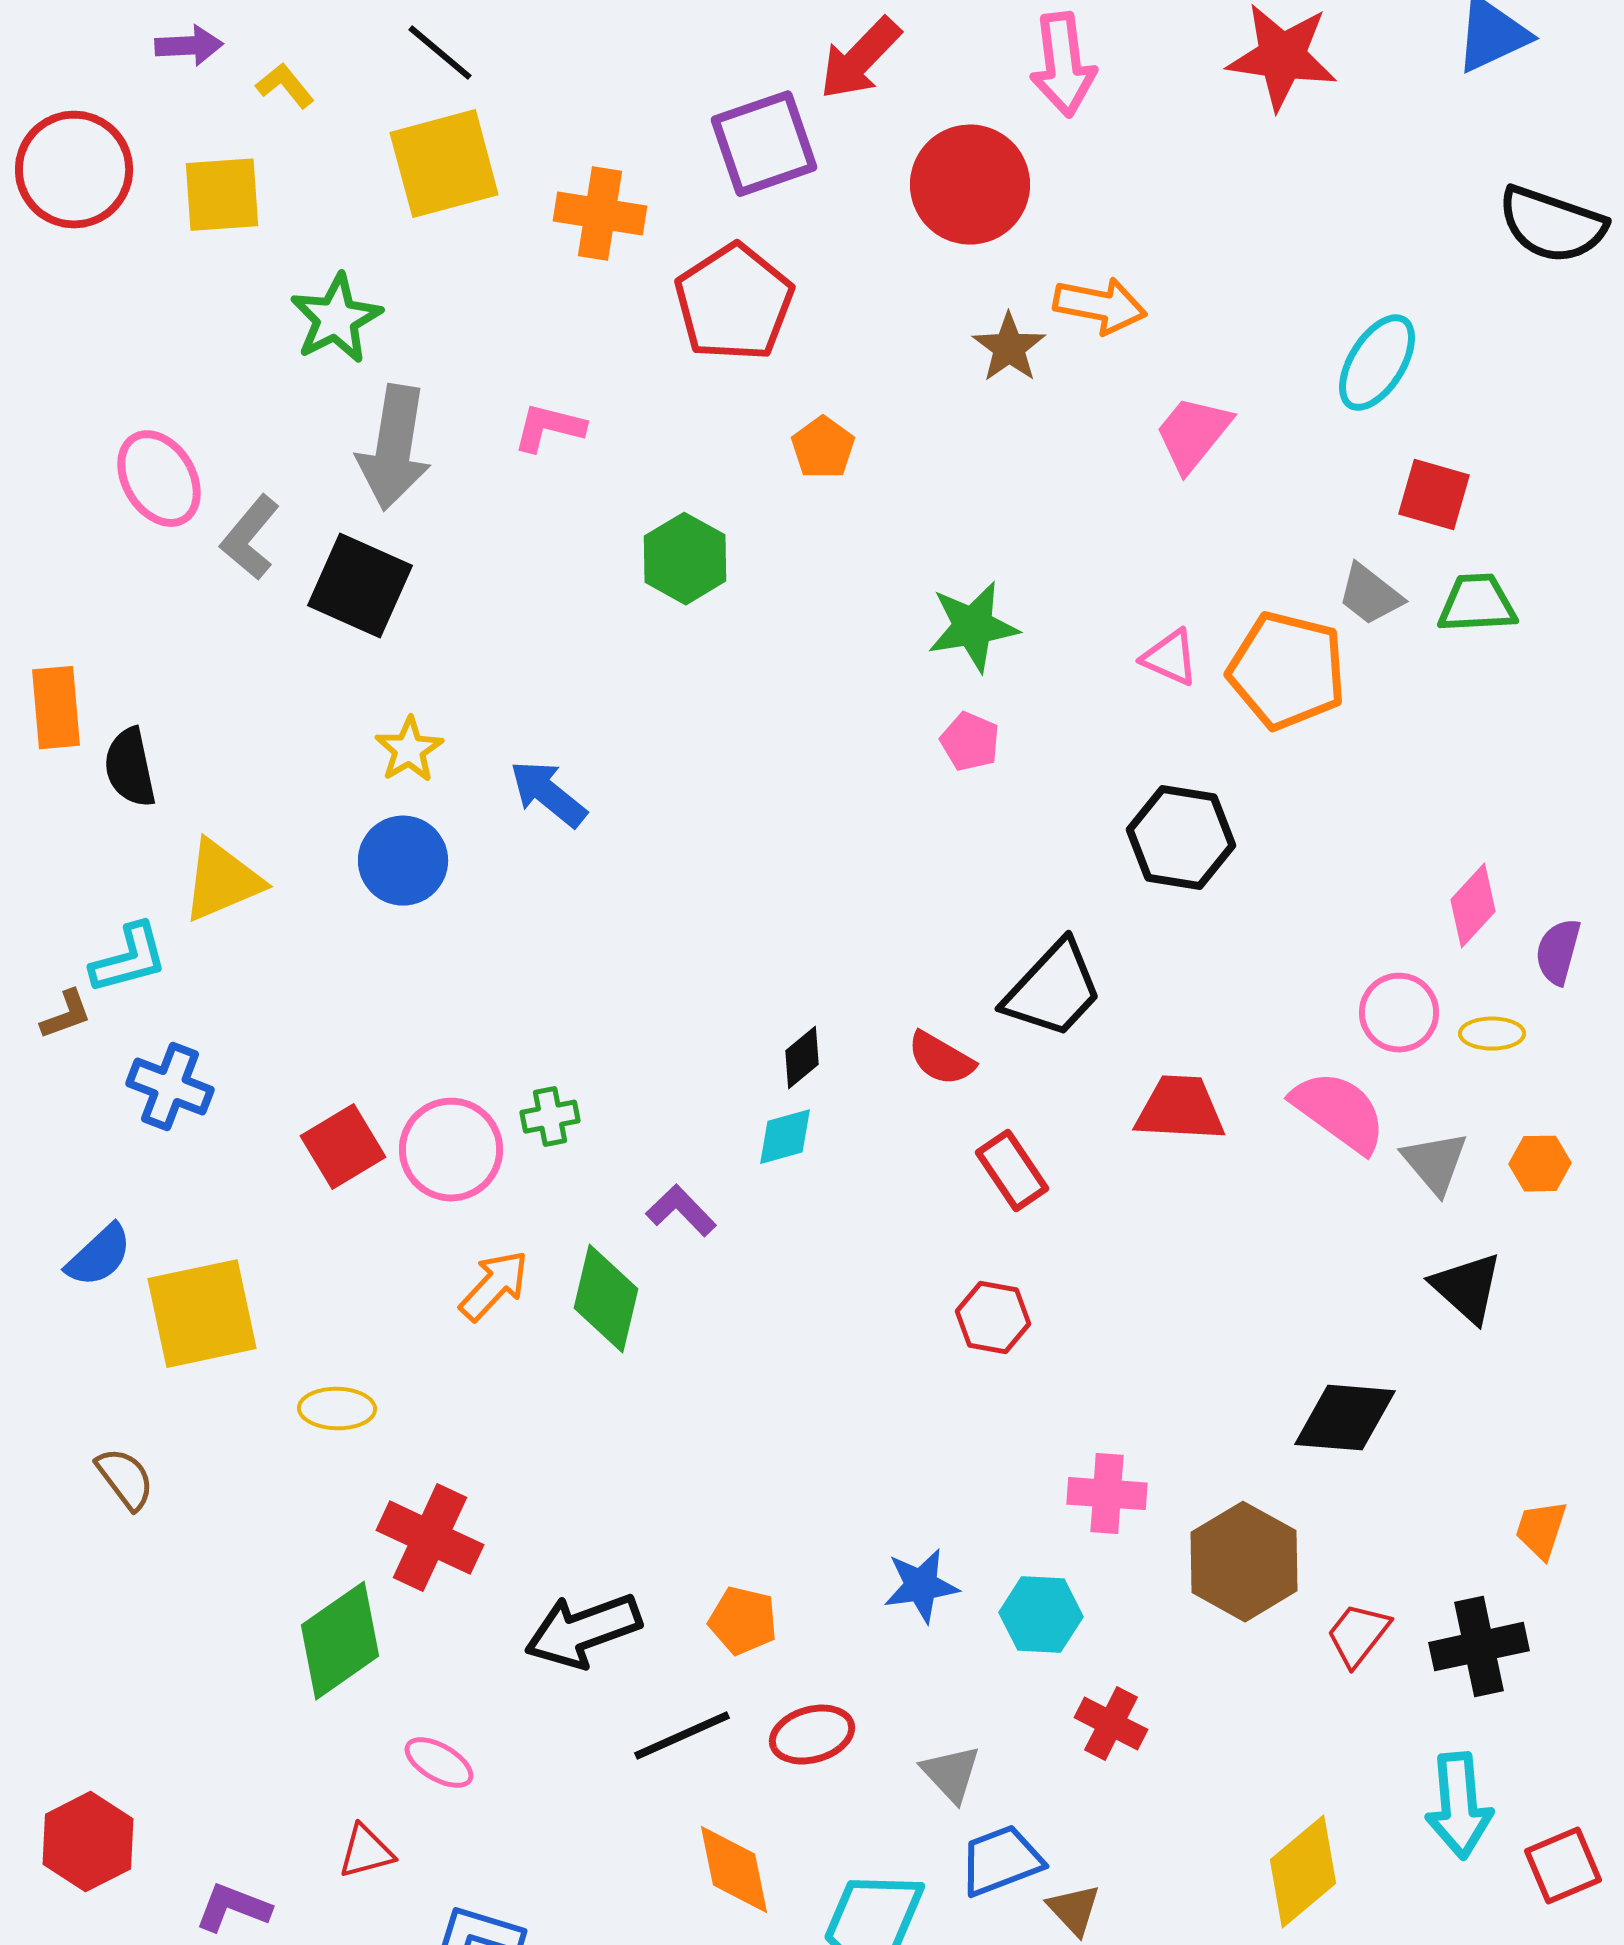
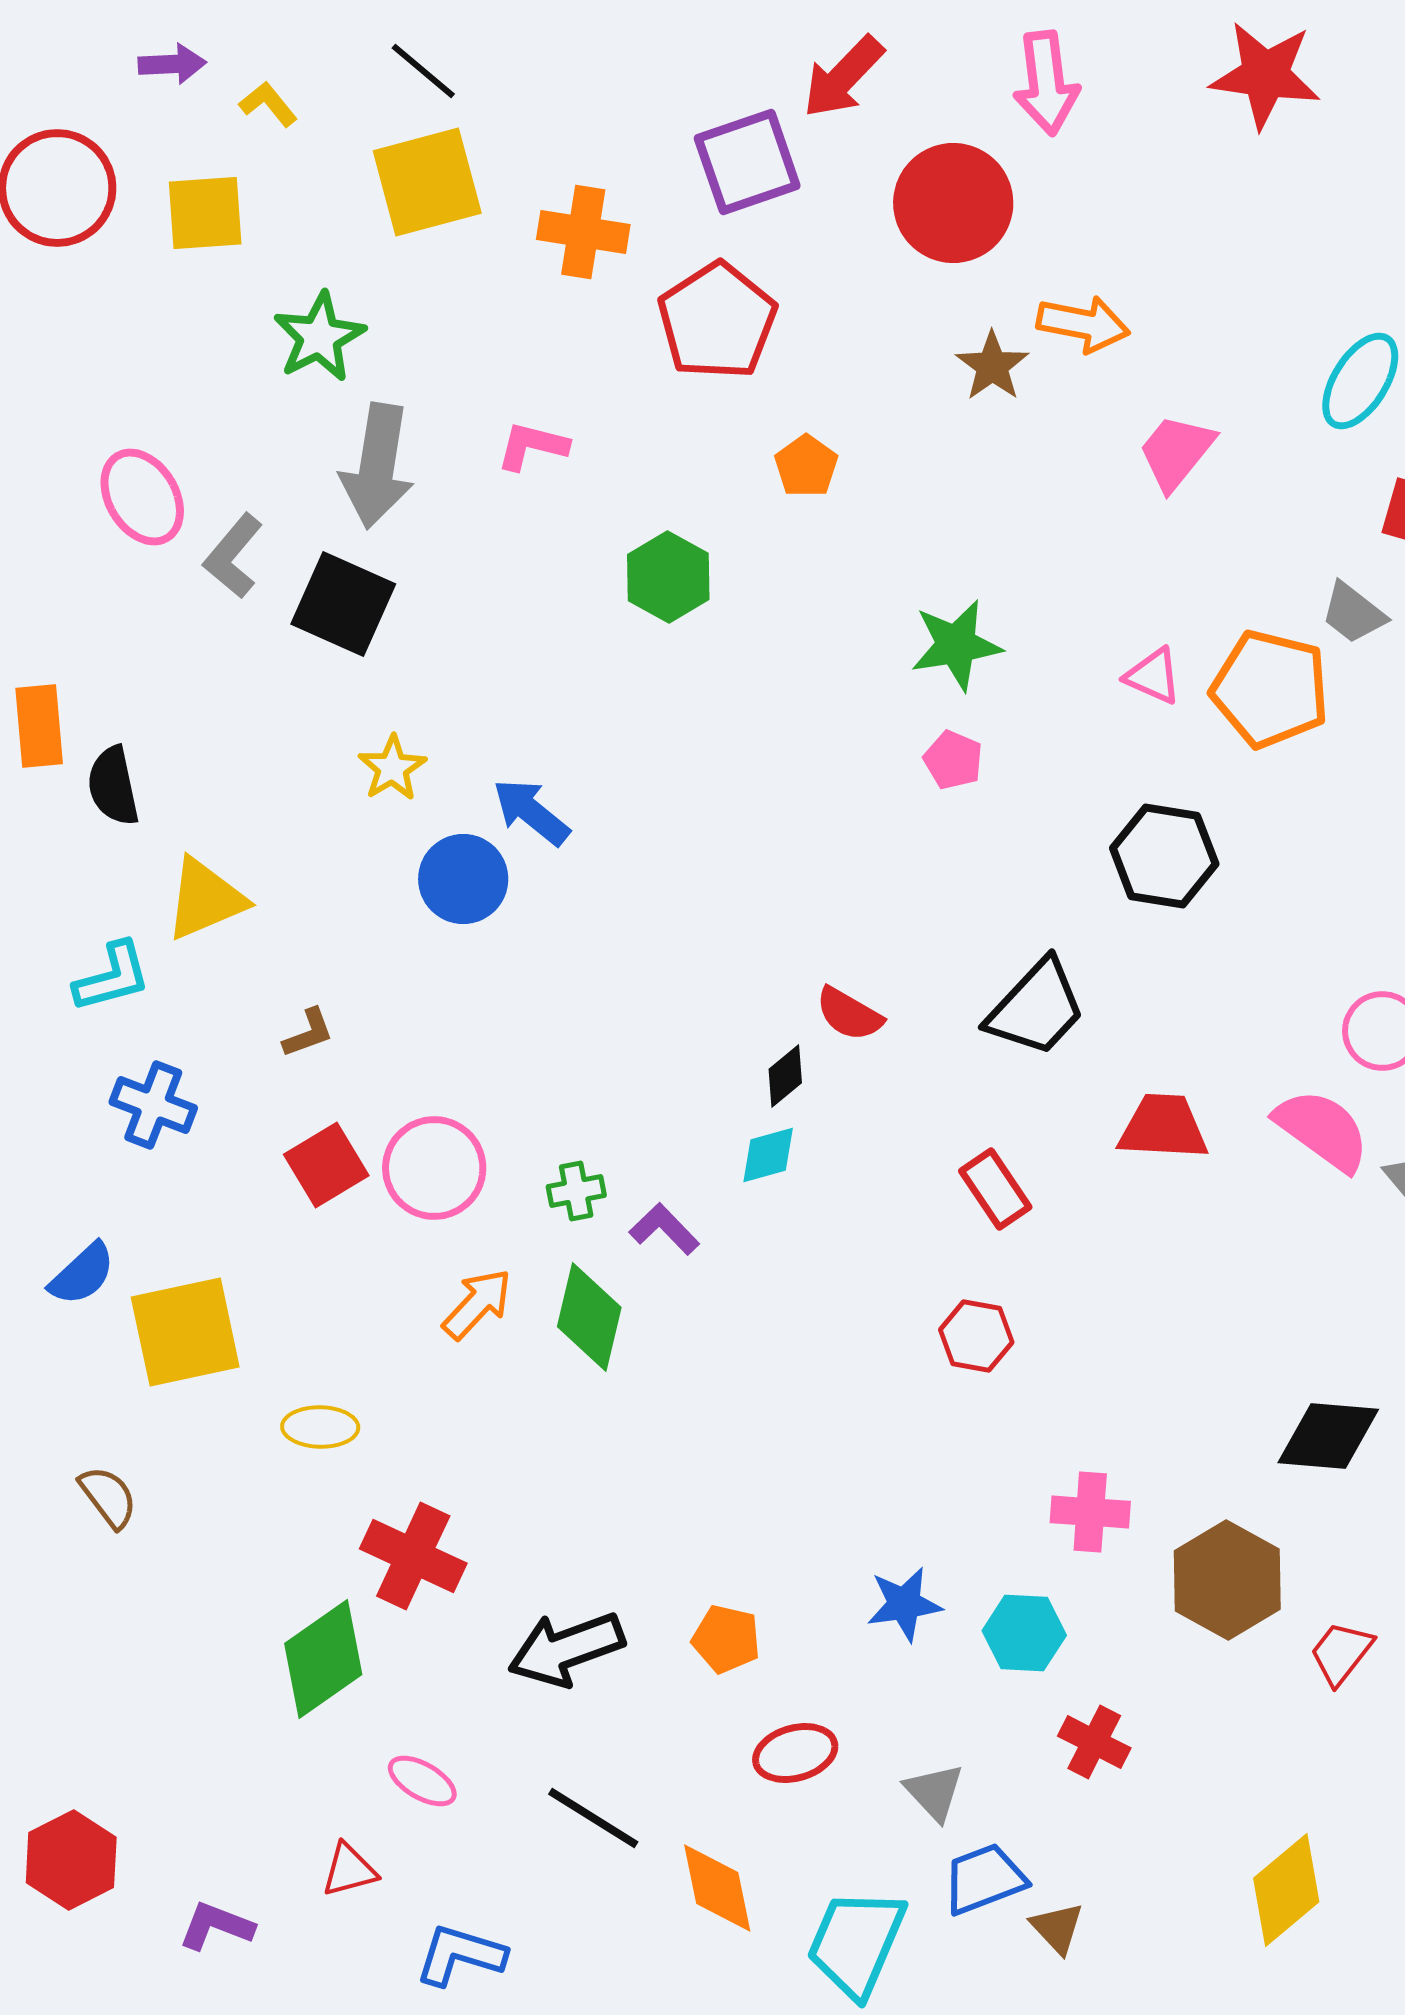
blue circle: (403, 861) -> (463, 879), moved
brown L-shape: (66, 1015) -> (308, 1033), moved
red semicircle: (941, 1059) -> (849, 1014), moved
green cross: (550, 1117) -> (576, 1191), moved
black line: (682, 1736) -> (593, 1818), moved, turned 56

